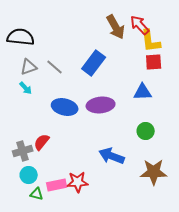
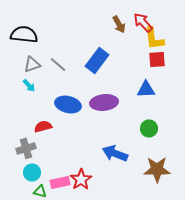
brown arrow: (116, 27) -> (119, 24), size x0.7
red semicircle: (42, 142) -> (43, 126), moved, turned 36
red star: (78, 182) -> (81, 179), turned -30

